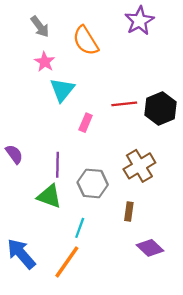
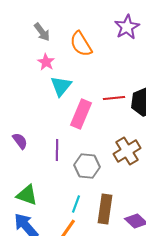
pink rectangle: (86, 123) -> (81, 114), size x1.8
green triangle: (49, 196) -> (27, 195), moved
brown rectangle: (129, 212) -> (105, 209), moved, size x1.8

